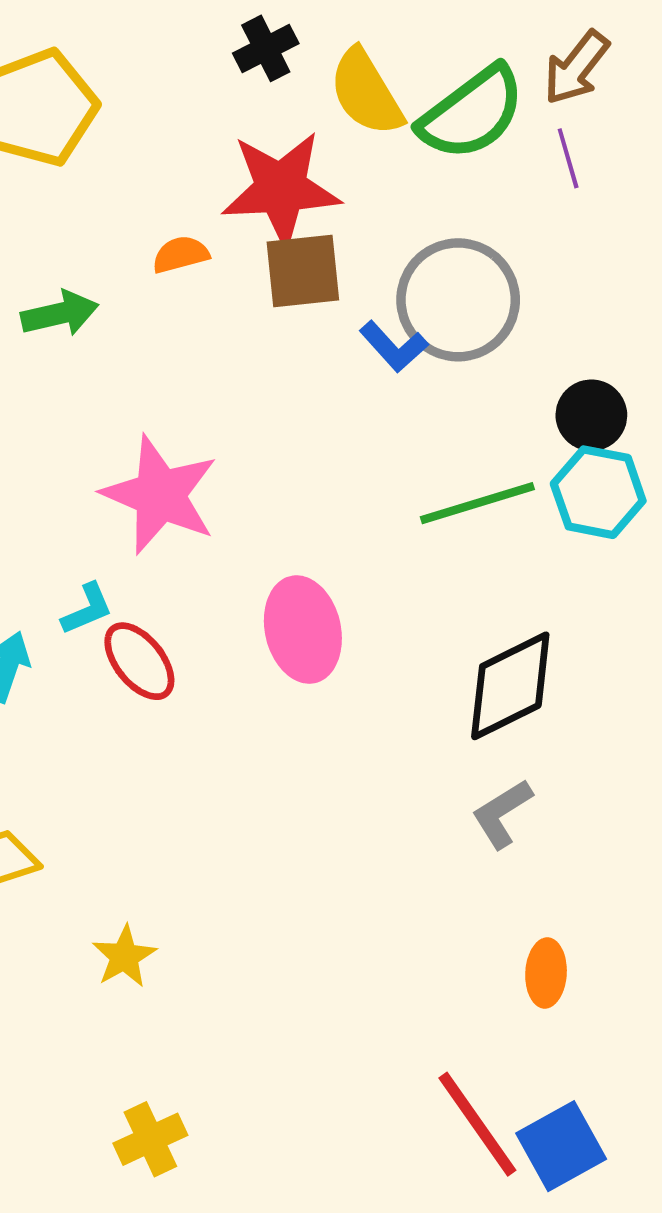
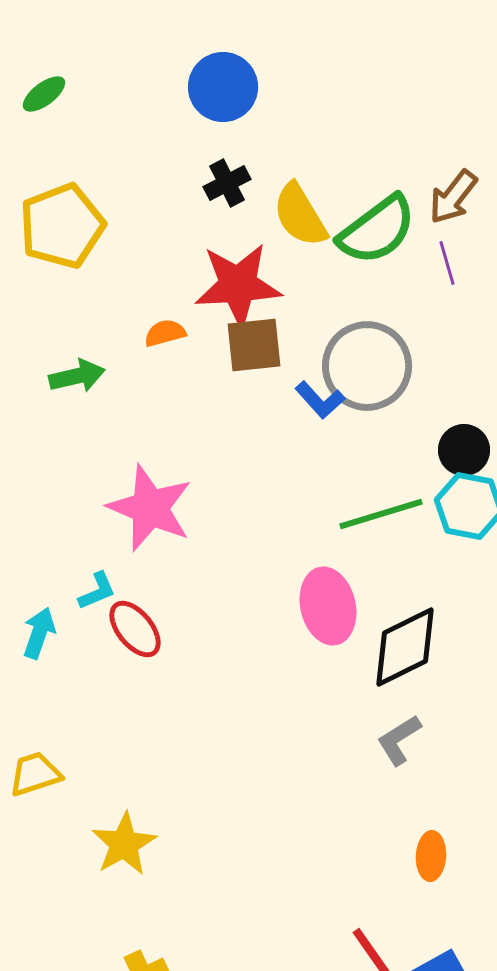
pink ellipse: (303, 630) -> (328, 606), moved
yellow star: (124, 957) -> (124, 844), size x1.4

